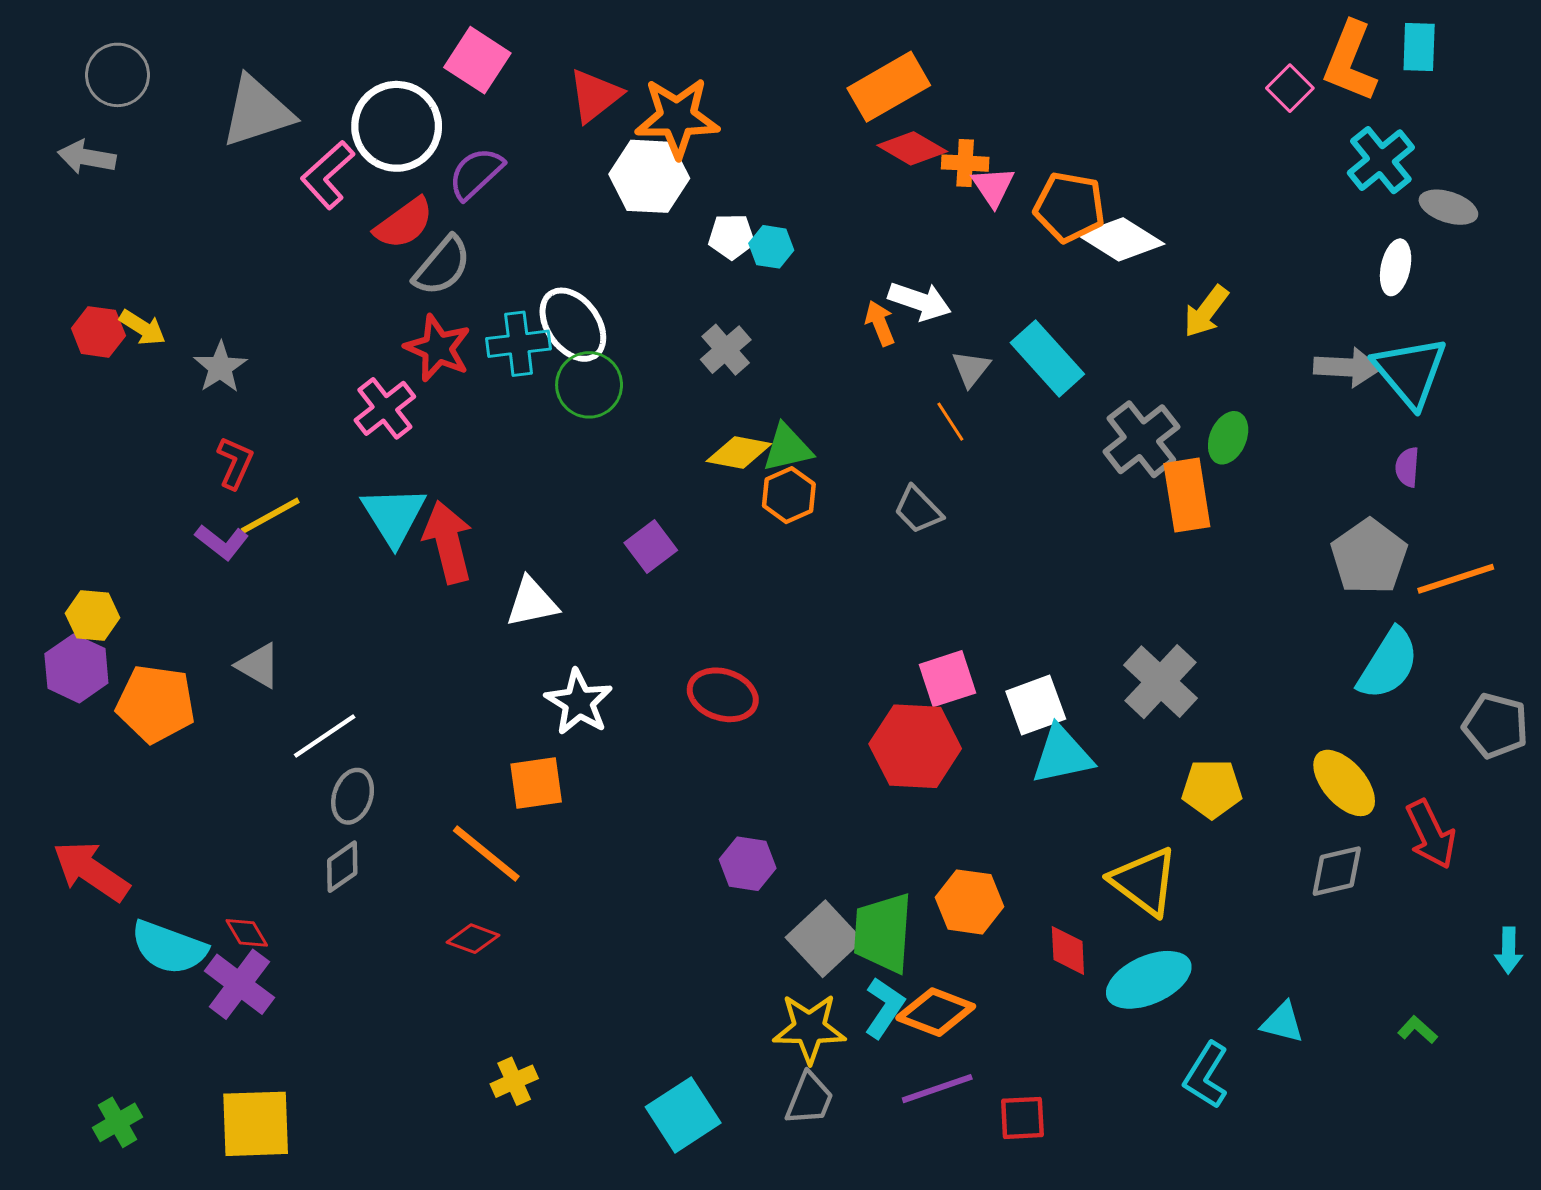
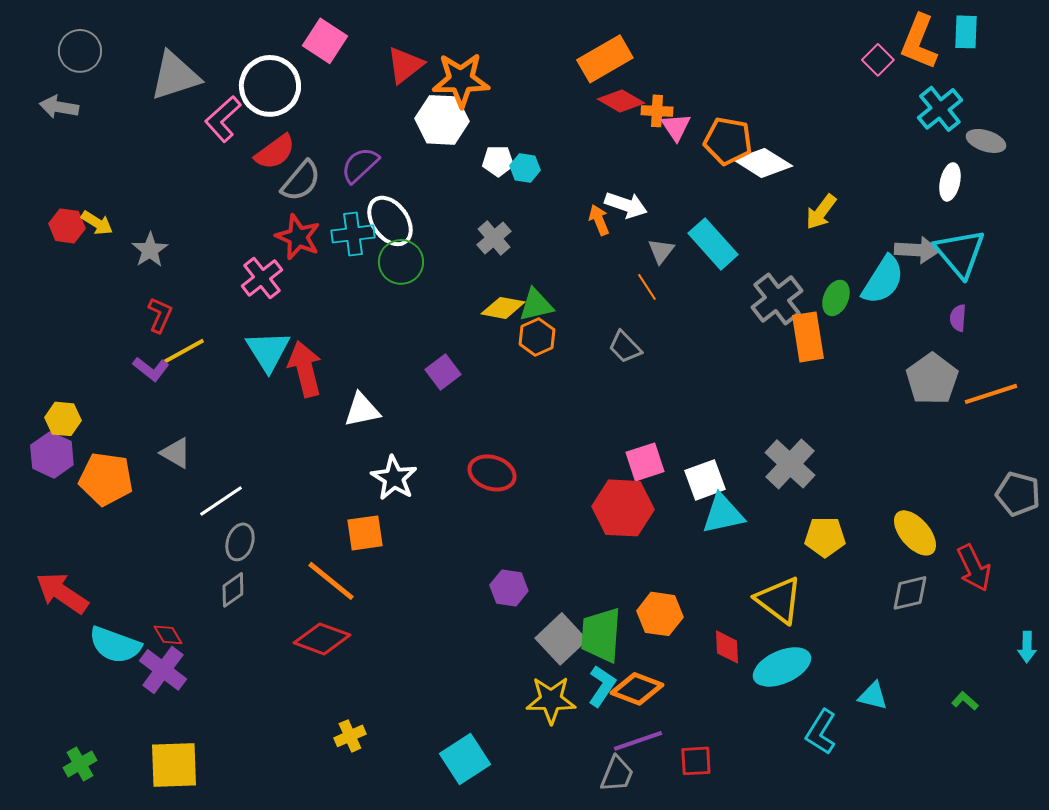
purple semicircle: (476, 173) -> (360, 165), moved
cyan semicircle: (1388, 664) -> (883, 280), moved
red diamond: (473, 939) -> (322, 639), size x1.6
gray trapezoid: (809, 1099) -> (617, 774), moved

